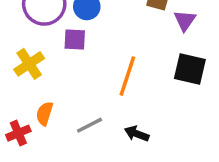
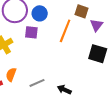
orange line: (127, 76) -> (65, 31), moved

